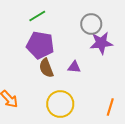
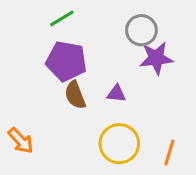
yellow circle: (60, 104) -> (119, 144), moved

